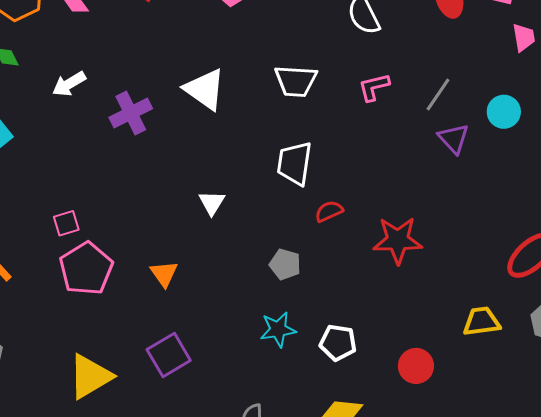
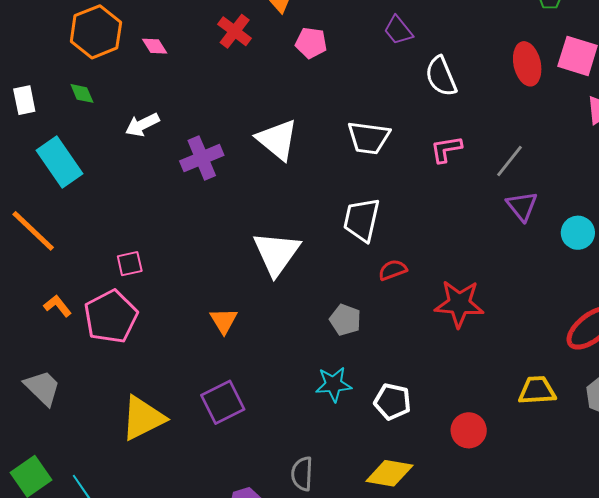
cyan circle: (504, 112) -> (578, 233), moved
white triangle: (212, 203) -> (276, 253), size x1.8
pink pentagon: (86, 269) -> (111, 317), moved

